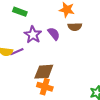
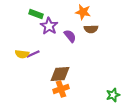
purple star: (33, 35) -> (49, 26), moved
orange cross: (45, 87) -> (61, 89), turned -35

